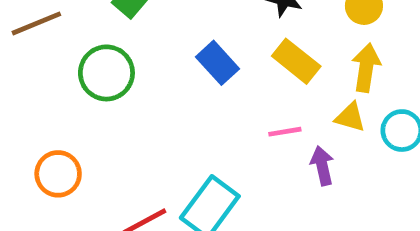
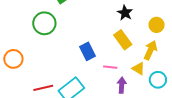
blue rectangle: (218, 63) -> (88, 51), moved

